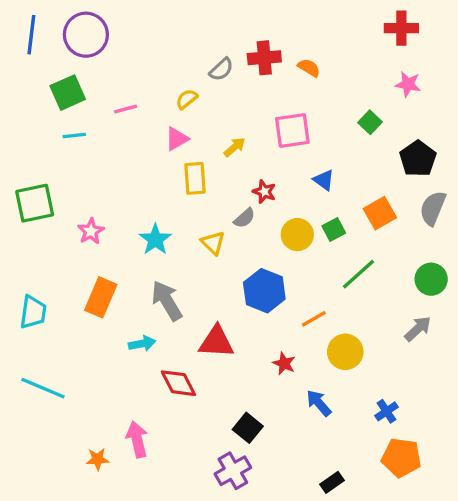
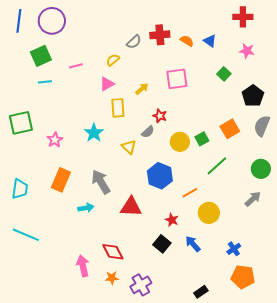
blue triangle: (324, 180) -> (210, 41), moved
cyan star: (155, 240) -> (94, 133), moved
red diamond: (178, 383) -> (113, 252), moved
black square: (248, 428) -> (162, 244), moved
orange star: (97, 459) -> (112, 278), moved

